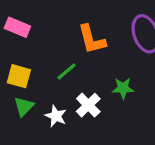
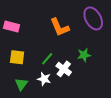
green line: (67, 71) -> (47, 59), moved
green triangle: (24, 107) -> (21, 84), moved

